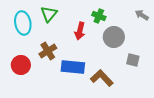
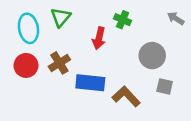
gray circle: (114, 37) -> (152, 56), moved
gray square: (133, 60) -> (165, 86), moved
red circle: (21, 65) -> (26, 65), moved

